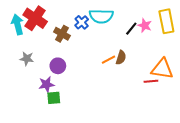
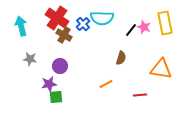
red cross: (35, 18) -> (57, 18), moved
orange line: (109, 60) -> (106, 84), moved
red line: (151, 81) -> (140, 95), moved

